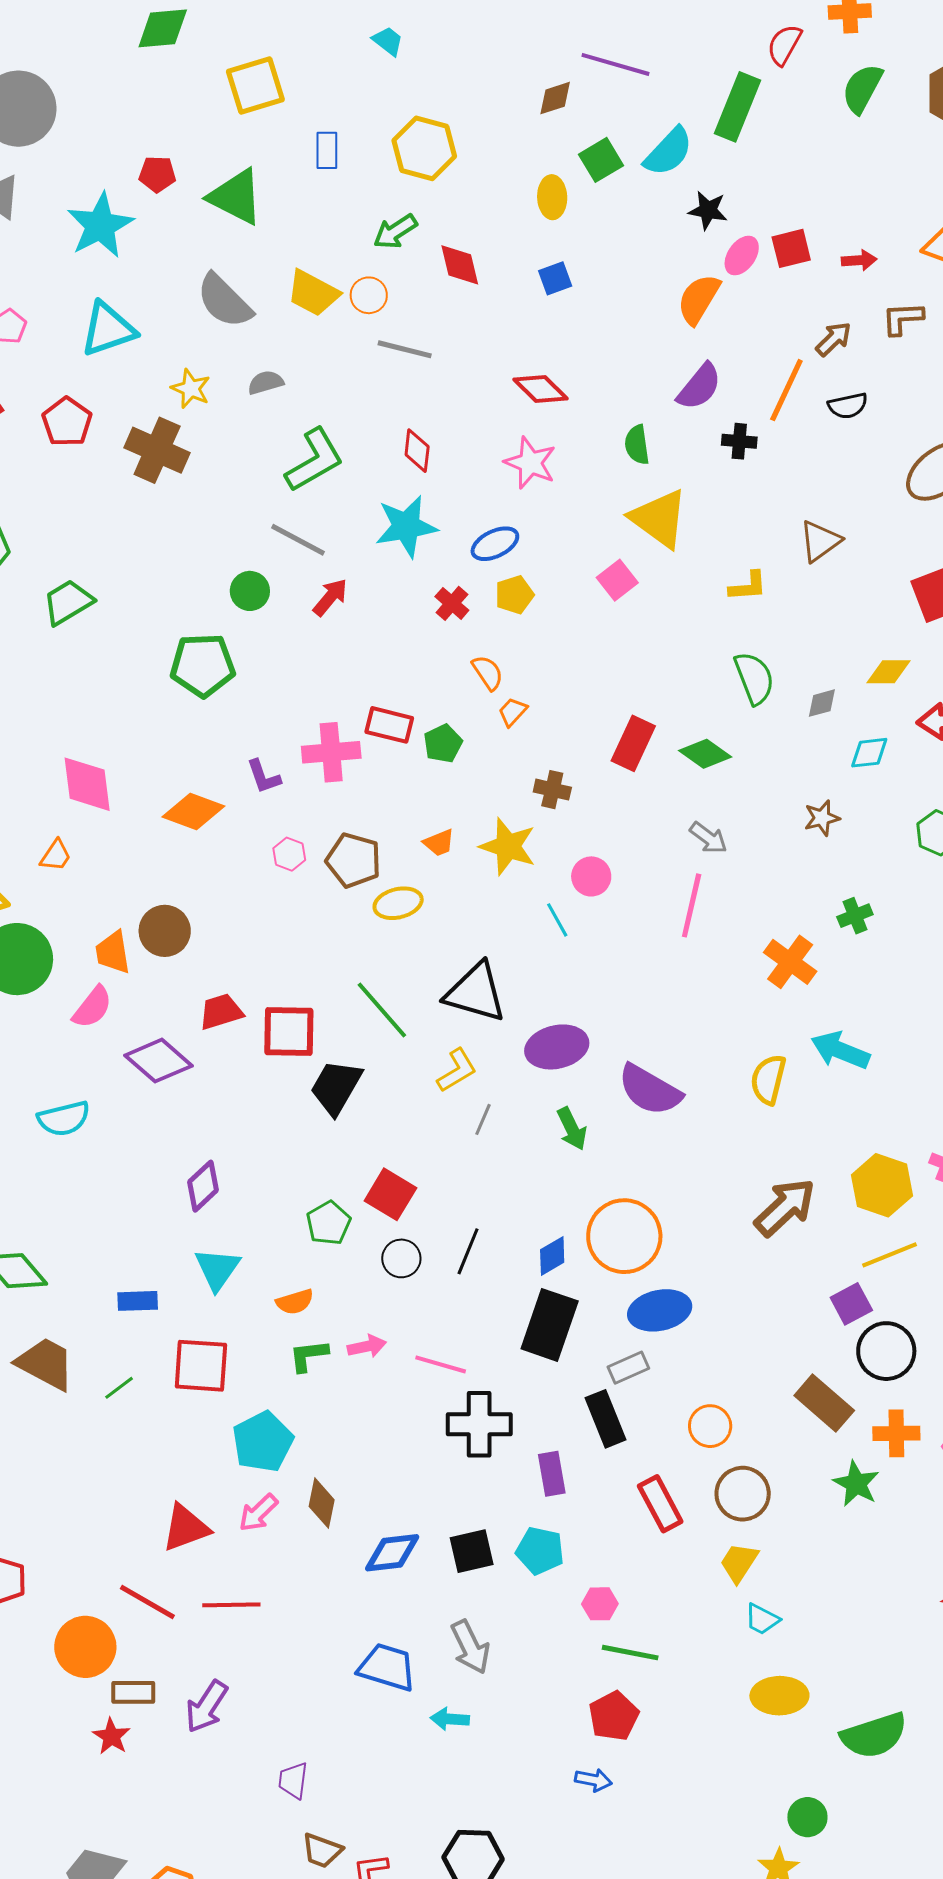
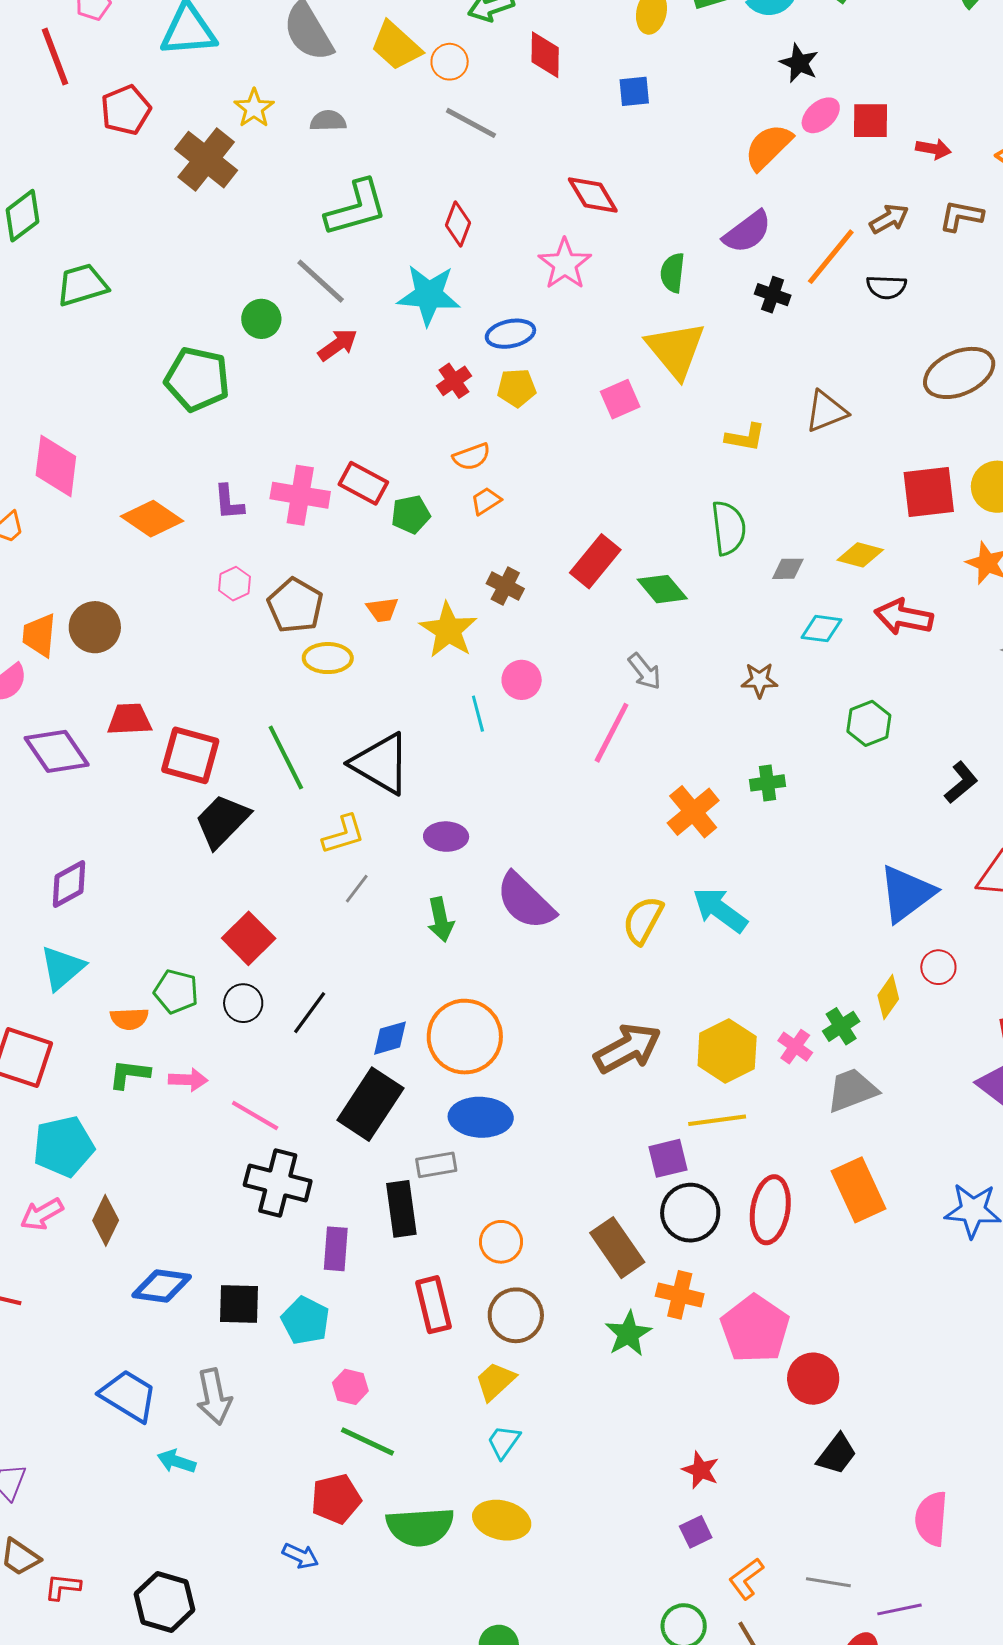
orange semicircle: (488, 673) -> (472, 457), turned 90
purple ellipse: (557, 1047) -> (446, 837), size x0.7
green pentagon: (329, 1223) -> (176, 992), moved, turned 30
cyan trapezoid: (762, 1619) -> (504, 1442), turned 84
green semicircle: (874, 1735) -> (420, 1527), moved

